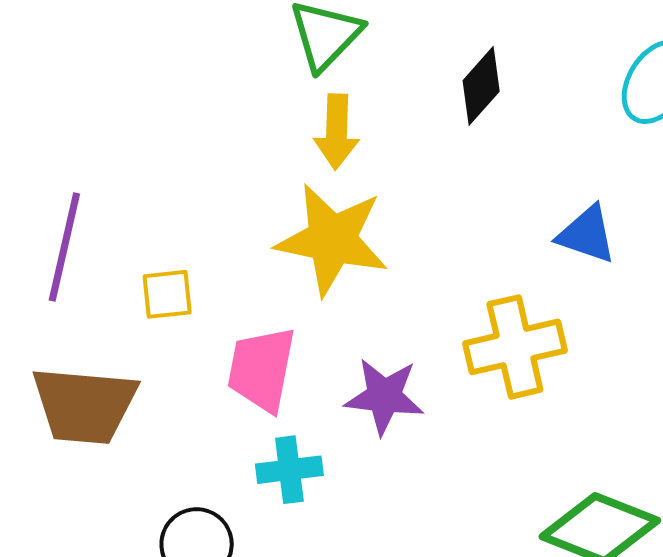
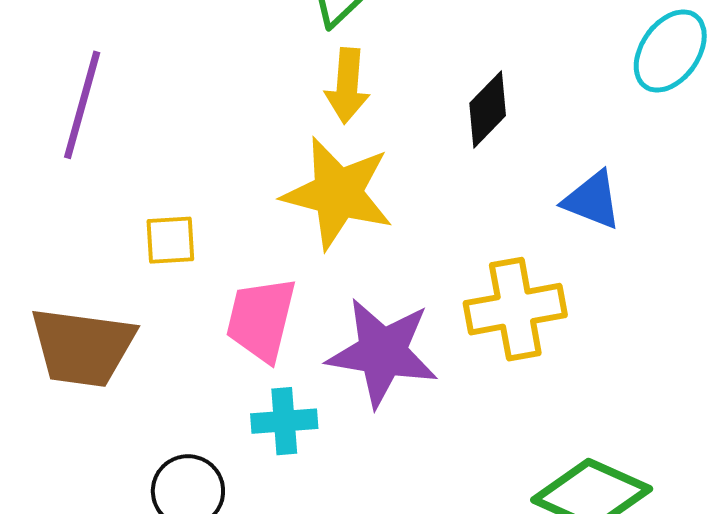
black diamond: (481, 86) -> (488, 109), moved
purple line: (64, 247) -> (82, 105), moved
purple star: (384, 396) -> (382, 352), size x1.4

